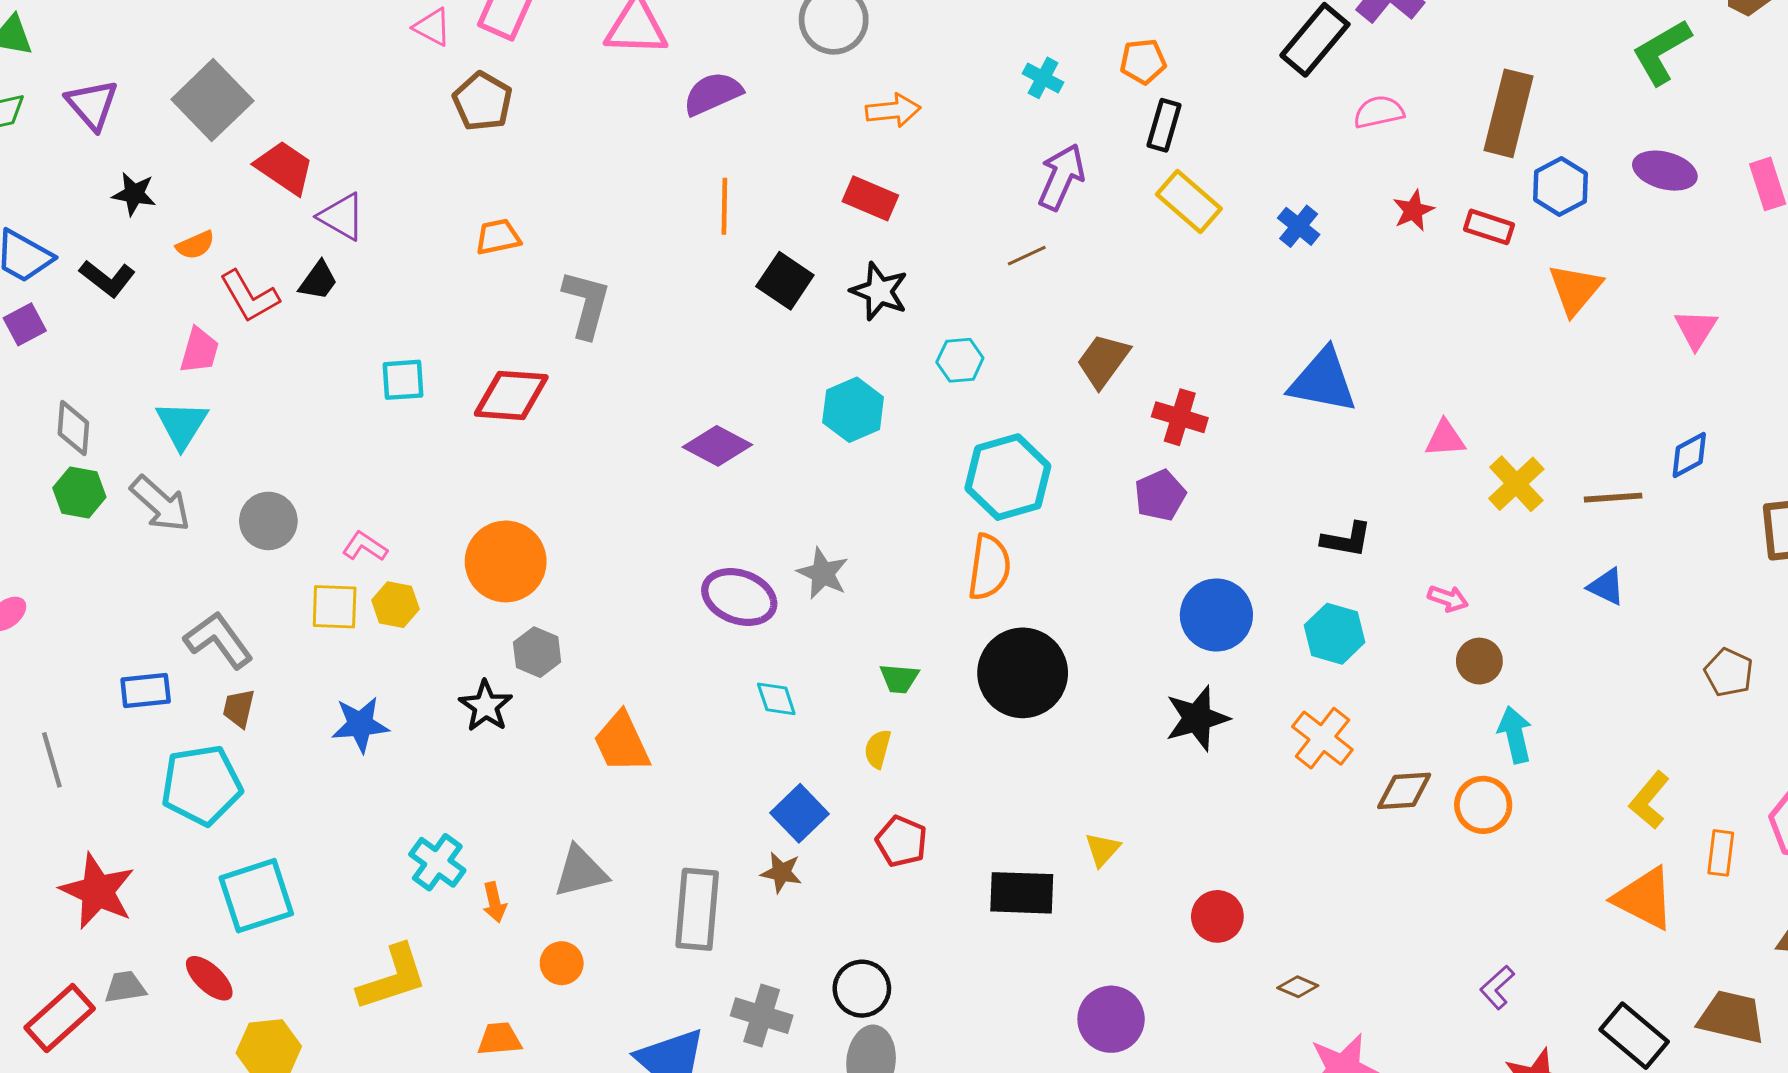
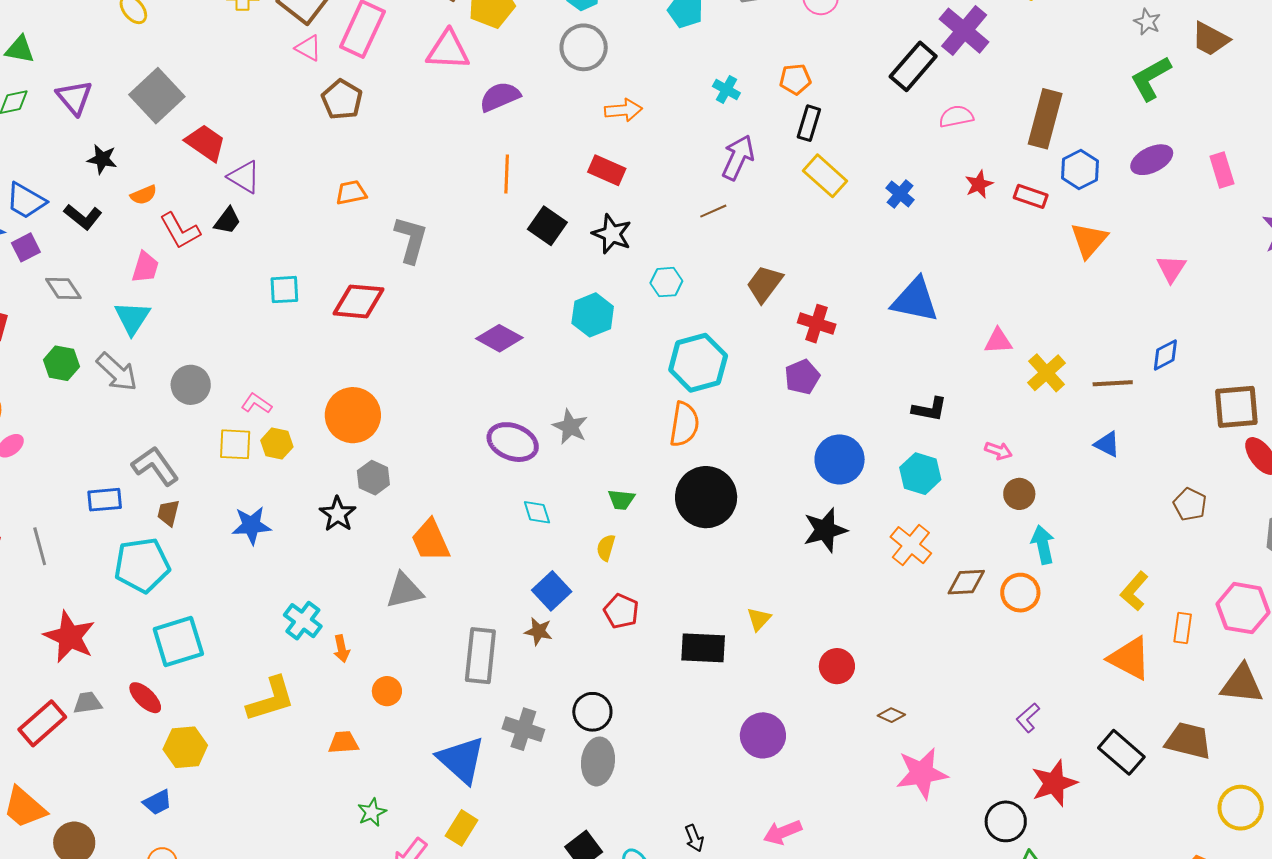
purple ellipse: (1665, 171) -> (1152, 160), turned -42
gray diamond: (73, 428) -> (63, 288), moved, turned -39
gray triangle: (581, 872) -> (404, 591), moved

